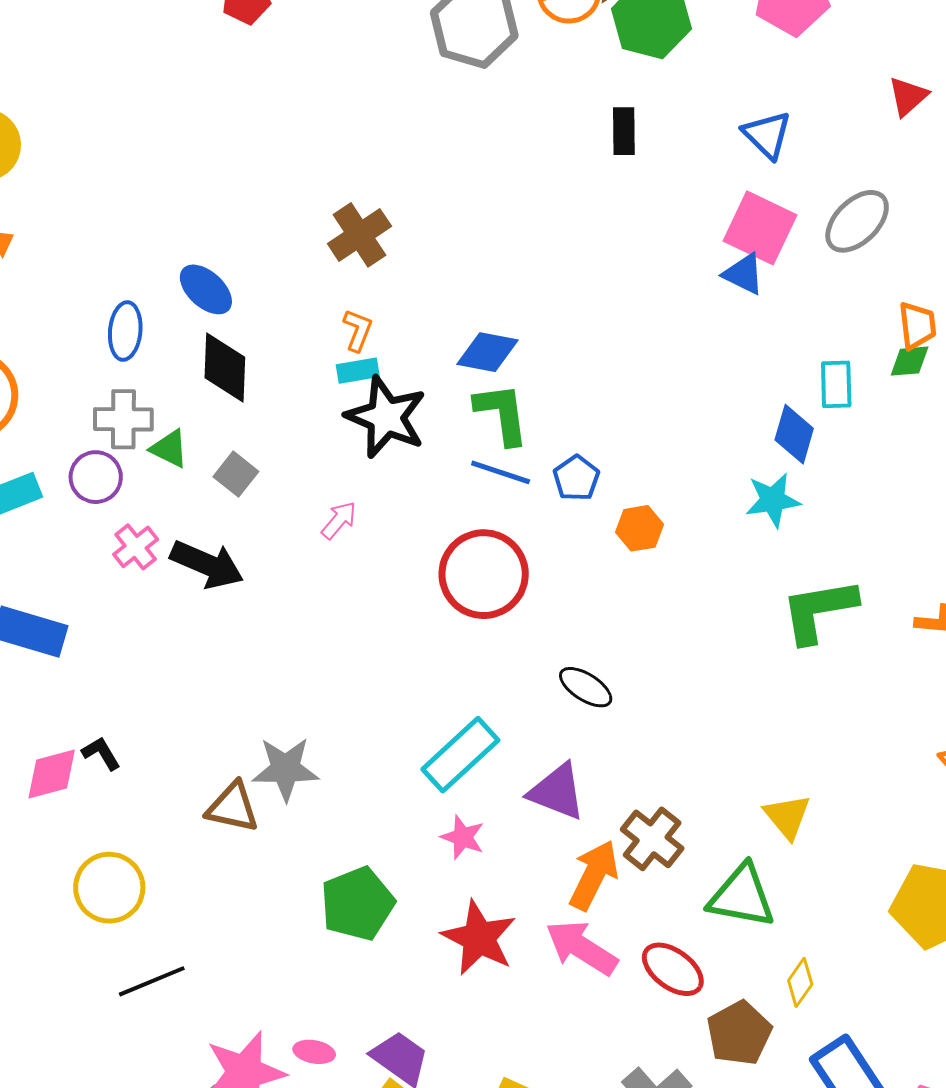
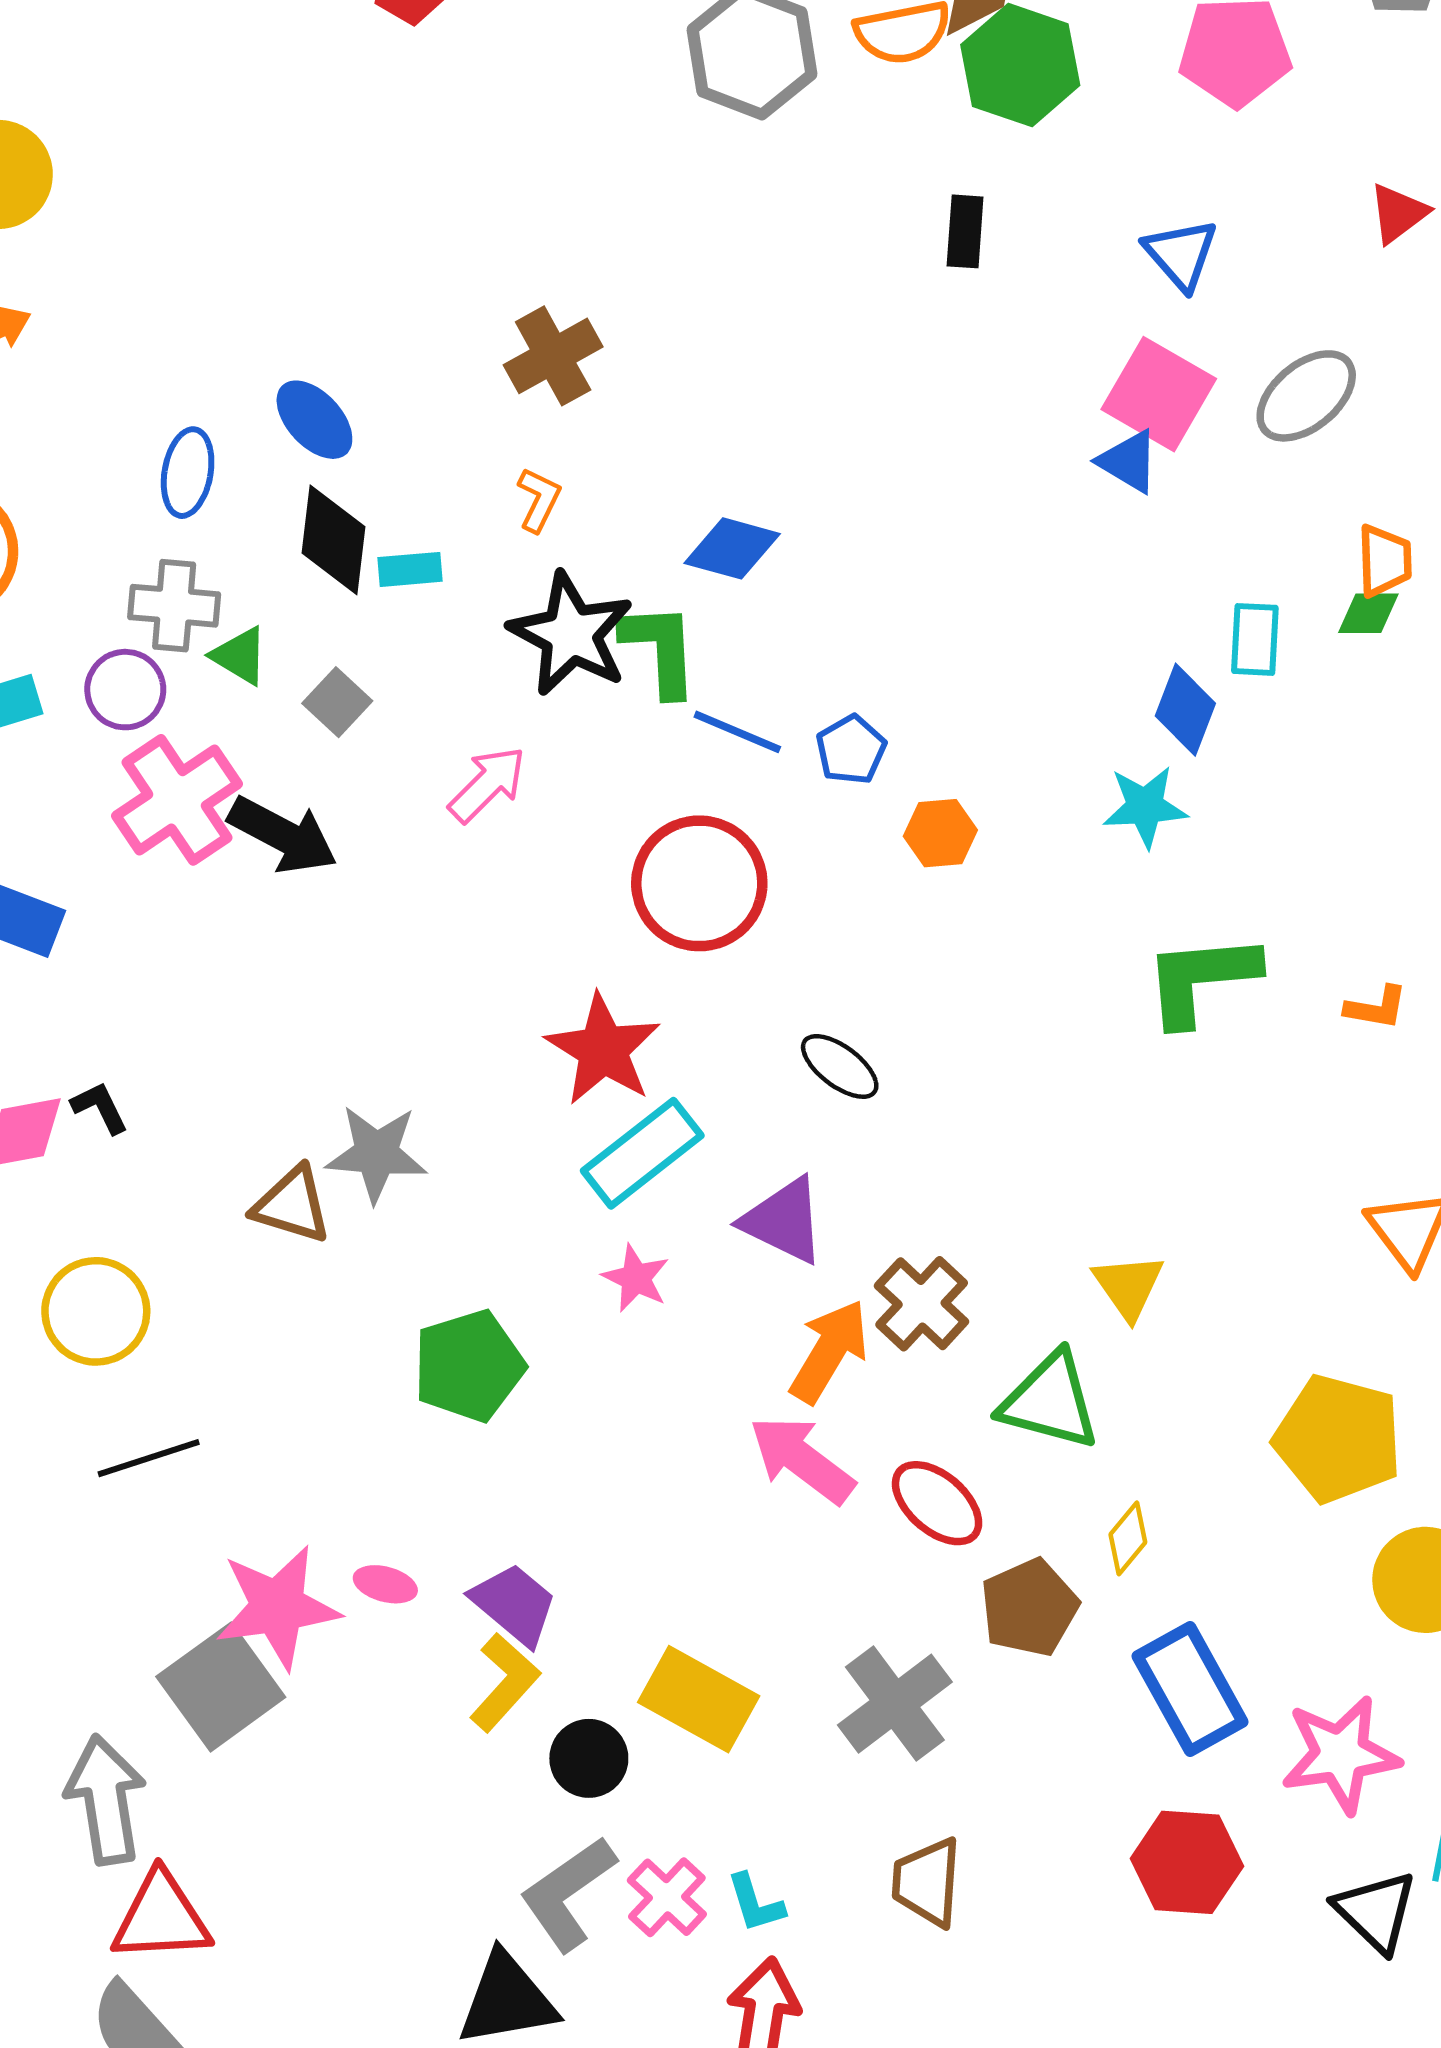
cyan rectangle: (358, 371) -> (410, 569), moved
green L-shape: (502, 414) -> (660, 649), moved
pink arrow: (339, 520) -> (487, 784), size x1.4
pink cross: (136, 547) -> (177, 800), size x1.8
red star: (479, 938) -> (603, 1050), moved

